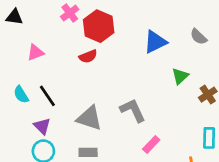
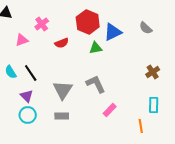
pink cross: (70, 13) -> (42, 24), moved
red hexagon: (99, 26) -> (88, 22), moved
green triangle: (180, 76) -> (96, 48), moved, turned 32
gray triangle: (89, 118) -> (63, 90), turned 45

